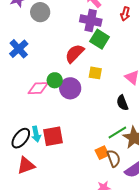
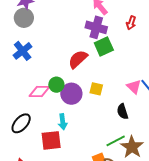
gray circle: (40, 12) -> (24, 18), moved
green square: (100, 39) -> (104, 46), turned 30
yellow square: (95, 73) -> (96, 89), moved
cyan arrow: (36, 134) -> (63, 122), moved
black ellipse: (21, 138) -> (21, 123), moved

